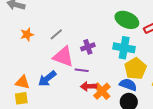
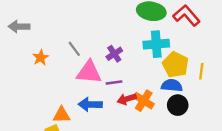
gray line: (56, 34) -> (74, 49), turned -72
blue arrow: (47, 79) -> (90, 104), moved, turned 54
orange triangle: (22, 82) -> (62, 115), moved

